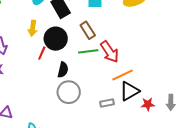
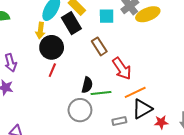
yellow arrow: (33, 28) -> (40, 31), moved
black circle: (56, 39) -> (52, 47), moved
green line: (88, 51) -> (101, 93), moved
black semicircle: (63, 70) -> (87, 85), moved

